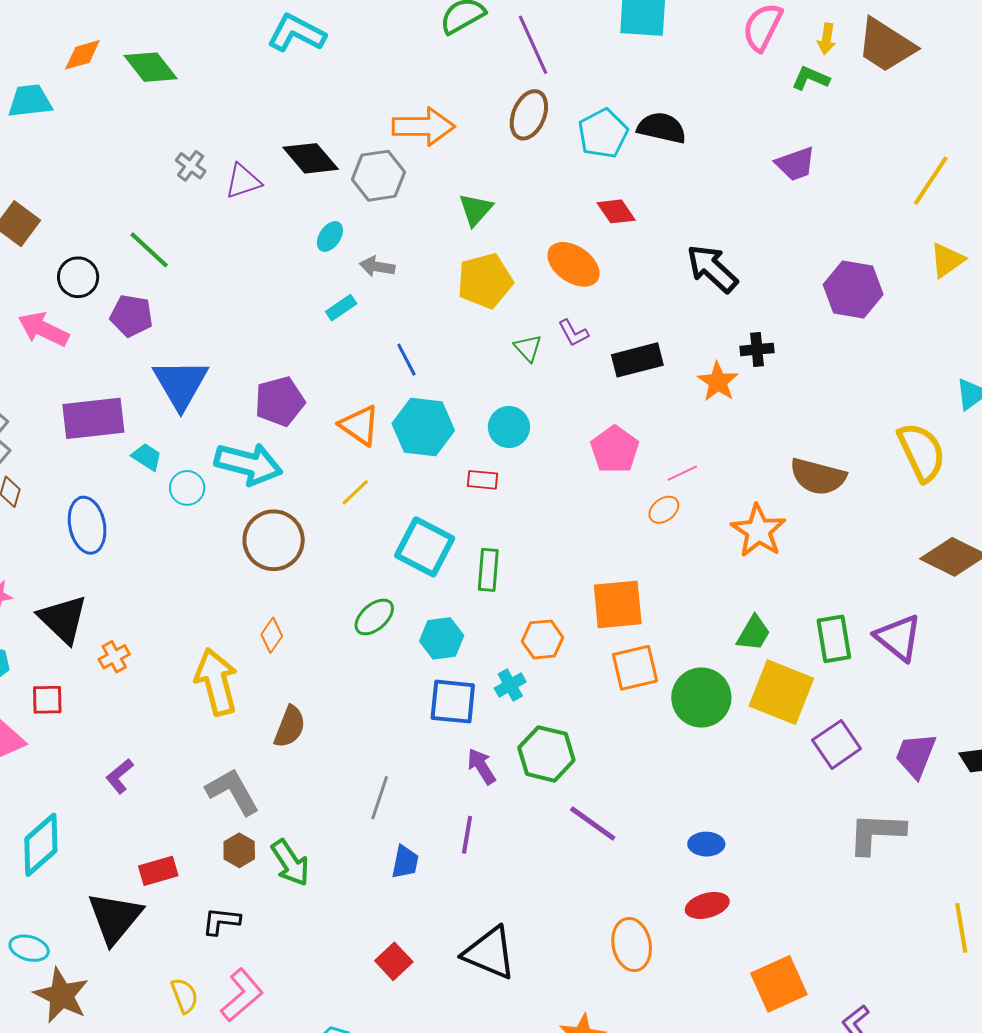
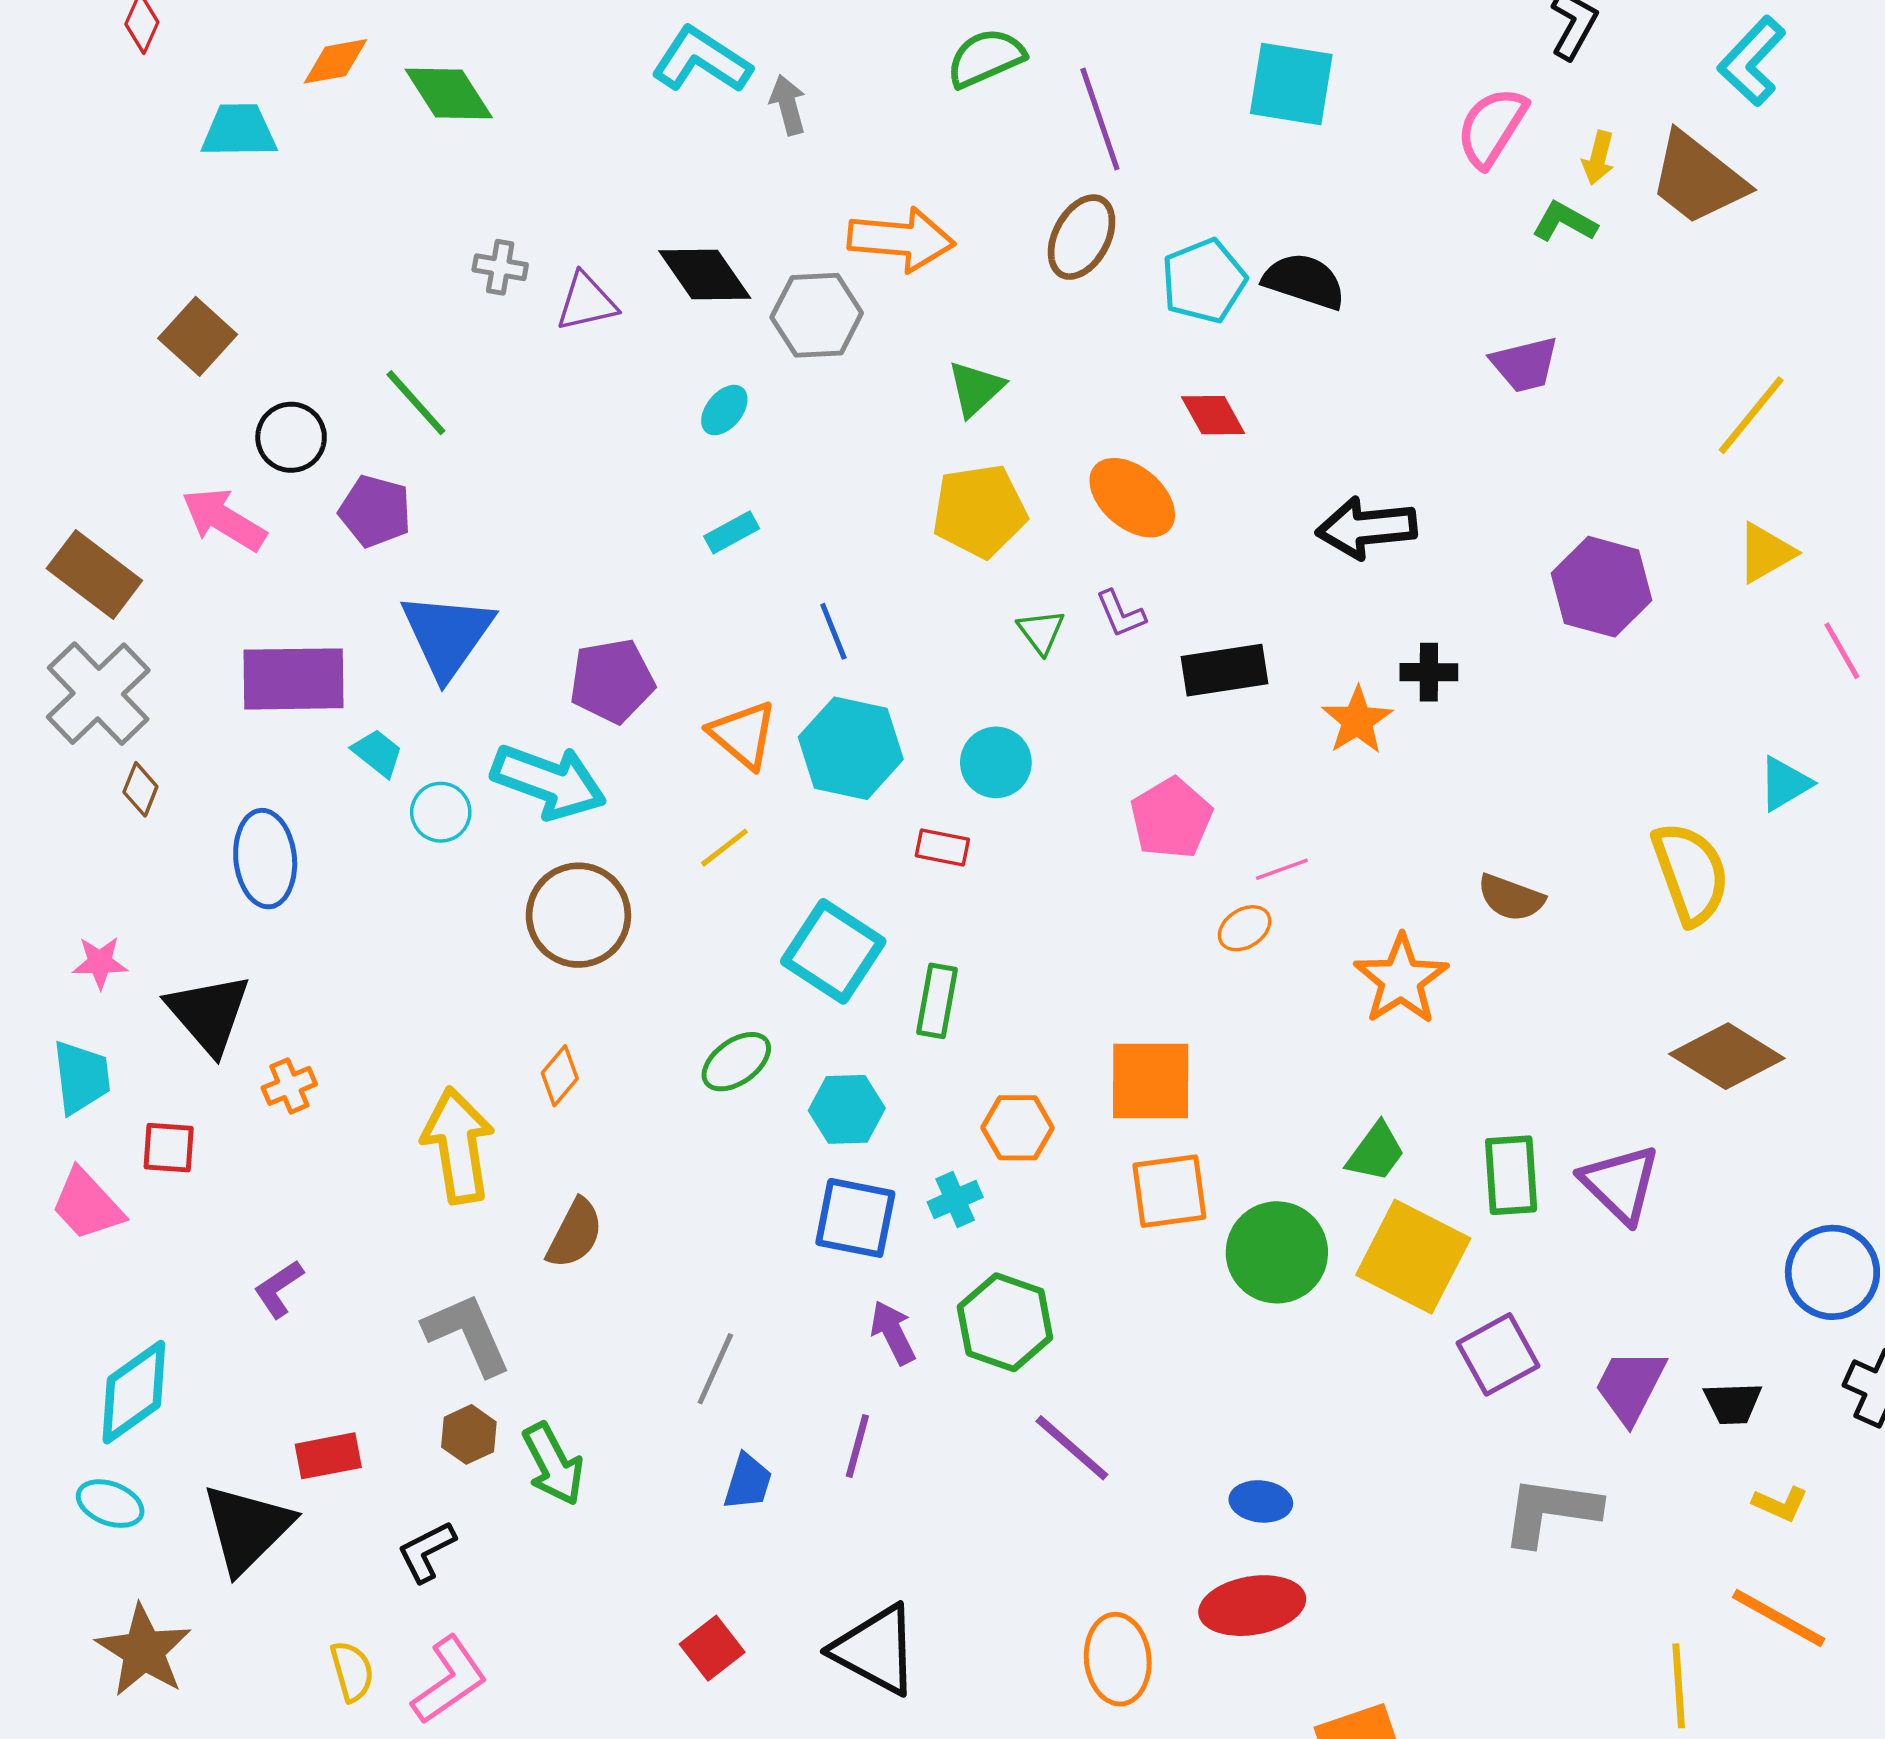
gray cross: (191, 166) -> (500, 267), turned -32
gray arrow: (377, 267) -> (788, 105), moved, turned 60
black arrow: (712, 269) -> (1366, 528), turned -54
brown semicircle: (818, 477) -> (1511, 898), size x0.7
red ellipse: (707, 905) -> (1252, 1606), size x1.4
black L-shape: (221, 921) -> (427, 1552), turned -39
cyan ellipse: (29, 948) -> (110, 1504), moved

